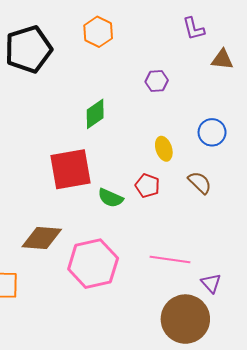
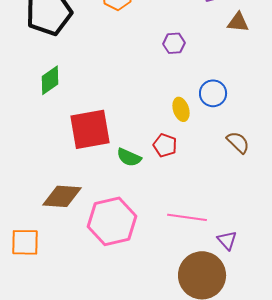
green diamond: (95, 114) -> (50, 80), moved
blue circle: (212, 132) -> (213, 93), moved
brown semicircle: (200, 183) -> (238, 142), moved

